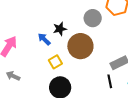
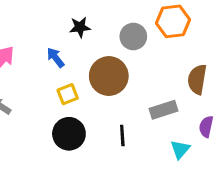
black star: (60, 29) -> (80, 27), moved
black line: (110, 81) -> (122, 135), moved

